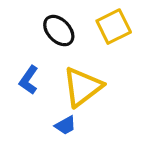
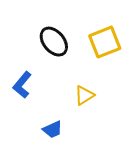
yellow triangle: (82, 87) -> (84, 95), moved, size x0.5

